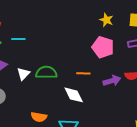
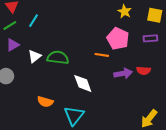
cyan line: (18, 39) -> (33, 21), turned -64
orange line: (83, 73) -> (102, 55), moved

